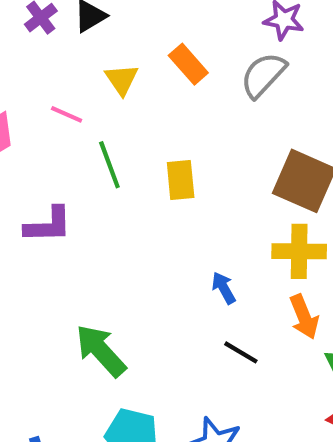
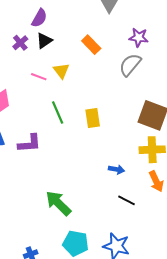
orange rectangle: (188, 64) -> (91, 45), moved
pink line: (67, 114) -> (39, 77), moved
blue arrow: (224, 288) -> (116, 169), turned 133

